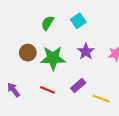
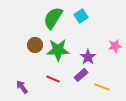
green semicircle: (47, 23) -> (53, 18), size x1.6
purple star: (86, 52) -> (88, 57), moved
purple arrow: (14, 90) -> (22, 87), moved

